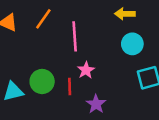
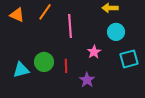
pink star: (86, 70) -> (94, 52), moved

